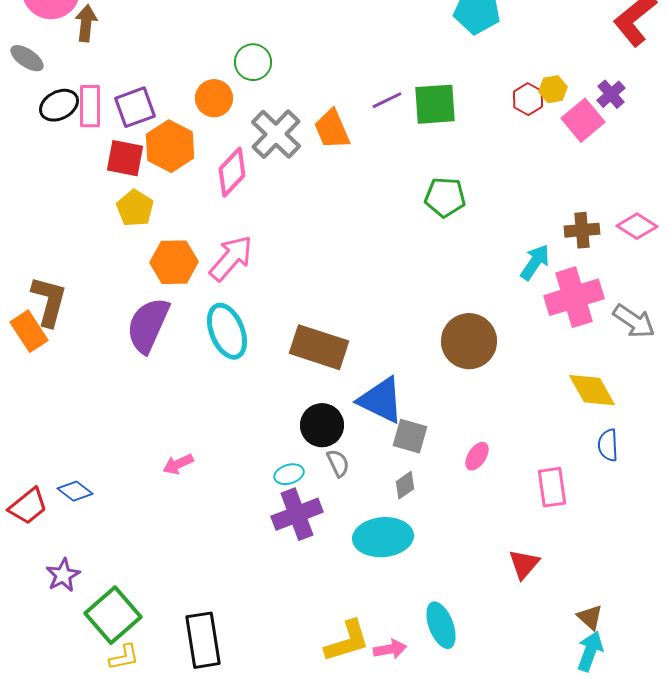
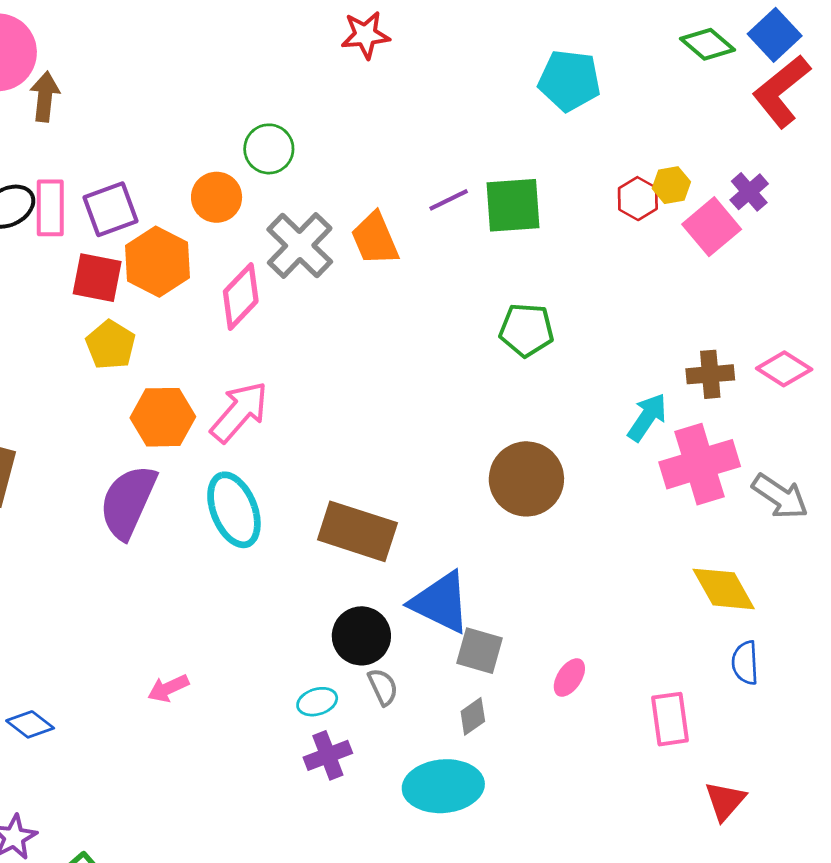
brown circle: (469, 341) -> (526, 479), moved
purple cross: (297, 514) -> (328, 755), size x0.7
red triangle: (524, 564) -> (725, 801), moved

